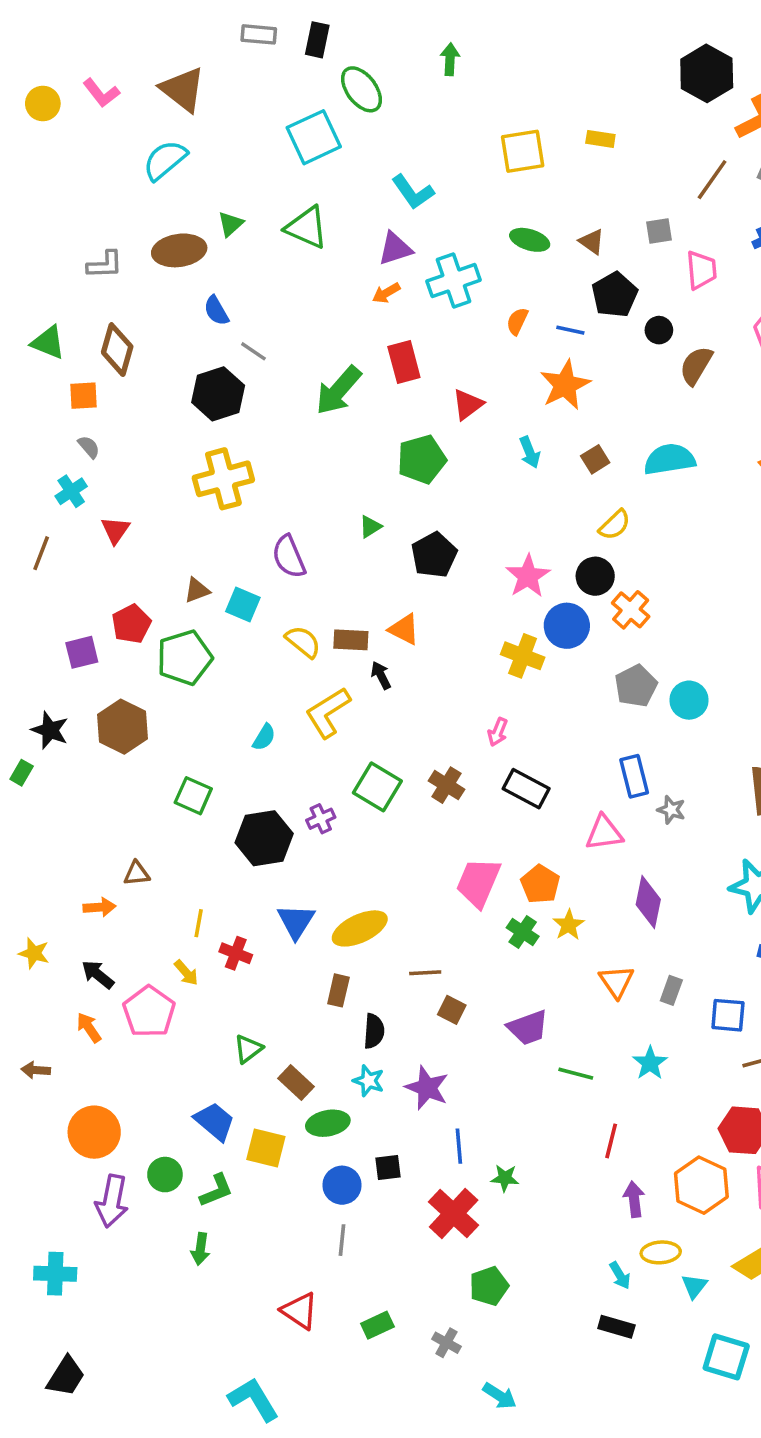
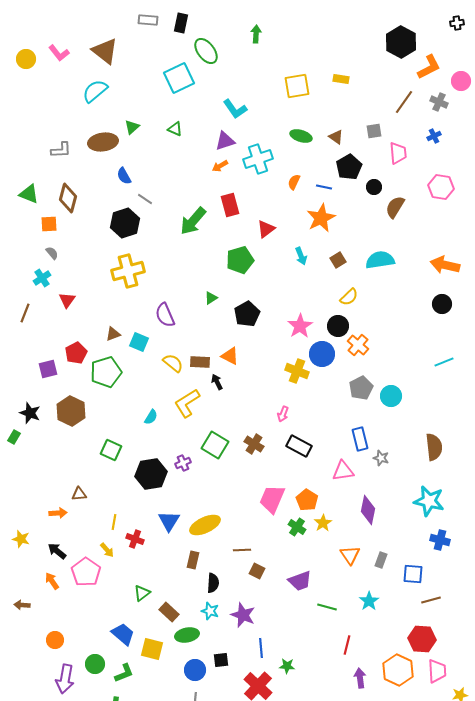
green triangle: (307, 227) -> (175, 129), size x0.6
orange circle: (94, 1132) -> (55, 640), size x0.6

